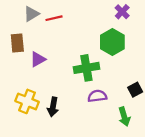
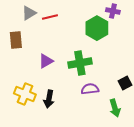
purple cross: (122, 12) -> (113, 11), turned -32
green hexagon: (112, 42) -> (97, 28), moved
purple triangle: (38, 59) -> (46, 61), moved

